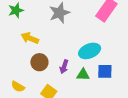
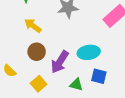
purple arrow: (64, 67) -> (60, 62), size x1.6
green triangle: (83, 75) -> (76, 85), moved

